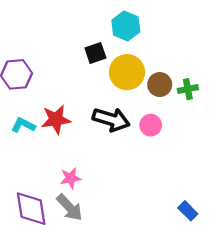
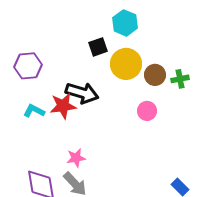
black arrow: (111, 120) -> (82, 93), moved

